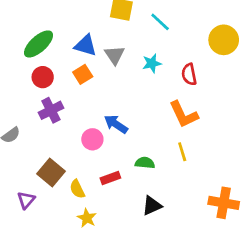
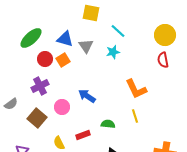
cyan line: (160, 22) -> (118, 31), moved
red semicircle: (189, 74) -> (163, 60), moved
red circle: (43, 77) -> (45, 59), moved
pink circle: (92, 139) -> (62, 107), moved
brown square: (51, 172) -> (37, 118), moved

